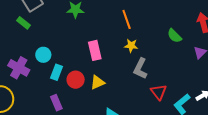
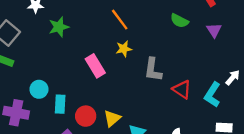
yellow star: (131, 46) -> (124, 49), moved
red circle: (76, 80) -> (86, 116), moved
yellow triangle: (97, 82) -> (112, 118), moved

